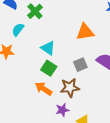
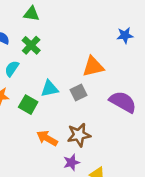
cyan triangle: (48, 48) -> (50, 89), turned -42
gray square: (80, 65) -> (78, 92), moved
green square: (49, 68) -> (28, 105), moved

